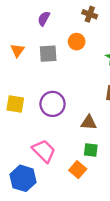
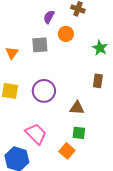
purple semicircle: (44, 19) -> (49, 17), moved
orange triangle: (18, 50) -> (12, 53), moved

